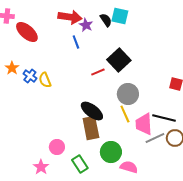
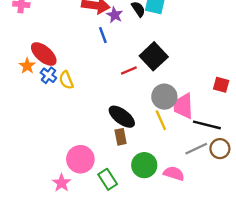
red ellipse: (27, 32) -> (44, 54), moved
pink trapezoid: (144, 124) -> (183, 106), moved
brown rectangle: (91, 128) -> (121, 137), size x0.6
pink circle: (57, 147) -> (80, 159), size x1.5
pink semicircle: (129, 167) -> (174, 173), moved

